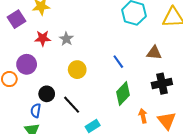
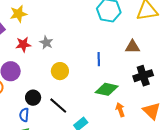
blue line: (118, 62) -> (99, 59), turned 40
green diamond: (123, 94) -> (107, 89), turned 65
orange arrow: (143, 116) -> (120, 110), moved

